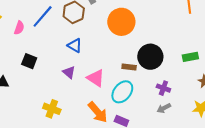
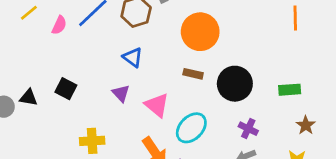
black square: (29, 61) -> (66, 89), moved
brown rectangle: (129, 67) -> (193, 74), moved
yellow cross: (52, 109) -> (92, 141), turned -30

